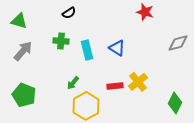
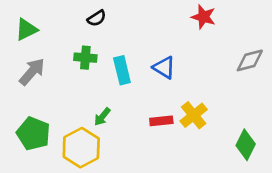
green triangle: (19, 21) -> (26, 30), turned -42
yellow hexagon: (86, 106) -> (81, 148), moved

